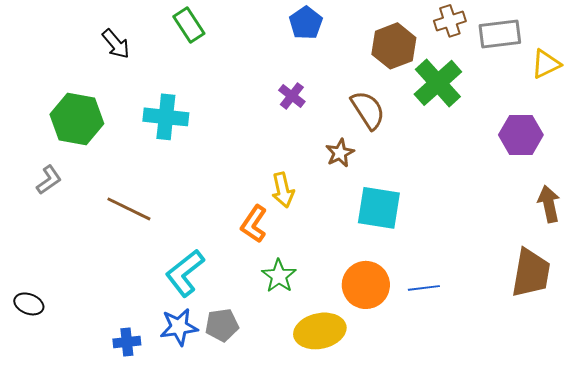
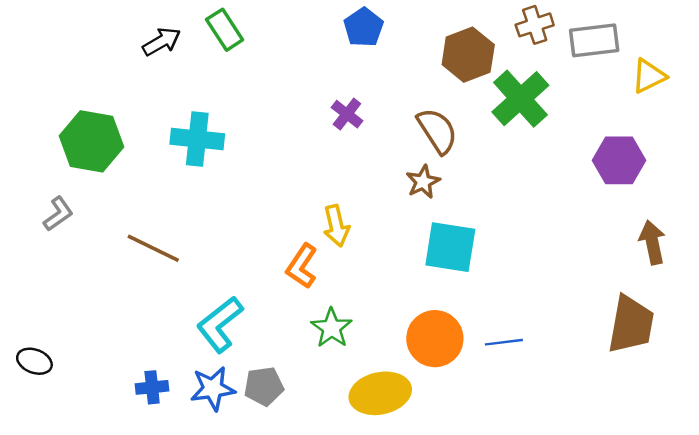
black arrow: (116, 44) -> (162, 42), moved, turned -80
brown star: (340, 153) -> (423, 182), moved
blue cross: (127, 342) -> (152, 387), moved

